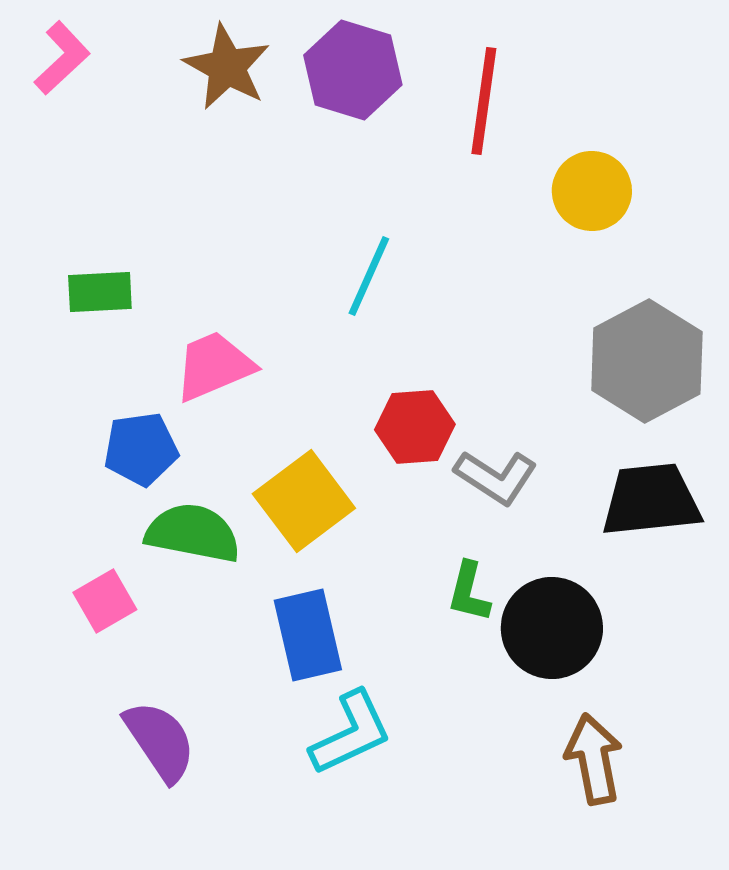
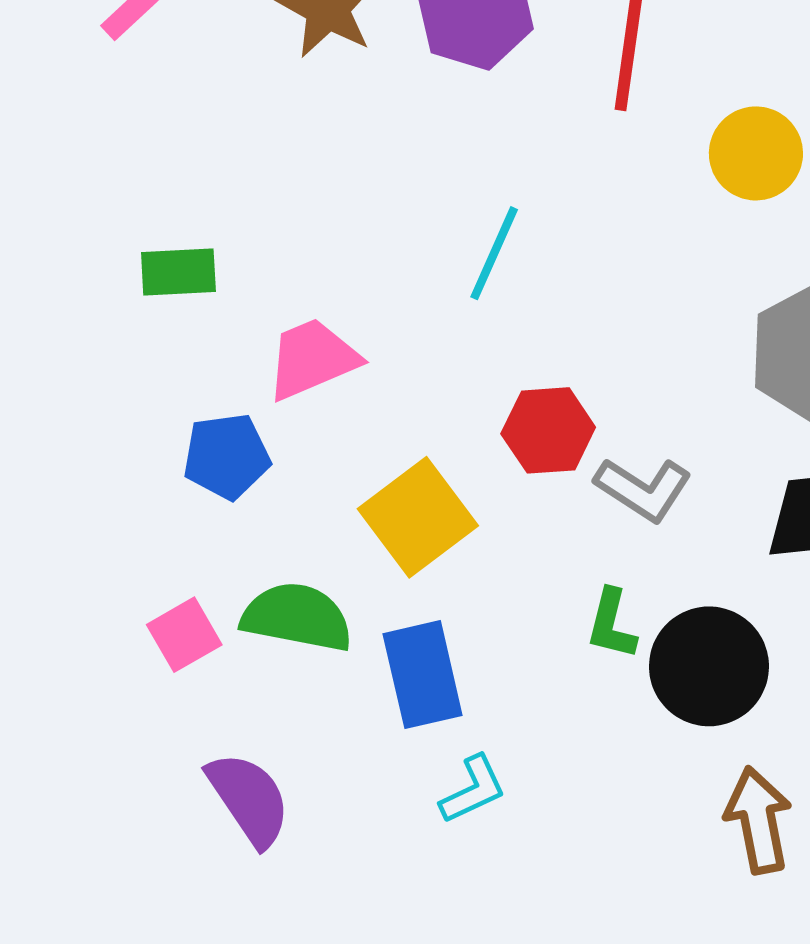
green semicircle: (193, 533) -> (297, 617), moved
cyan L-shape: (351, 733) -> (473, 790), size x0.7

